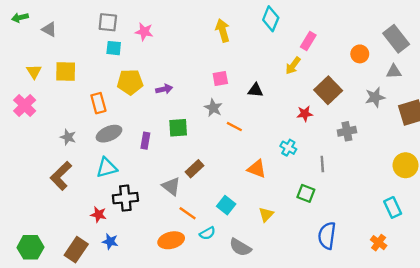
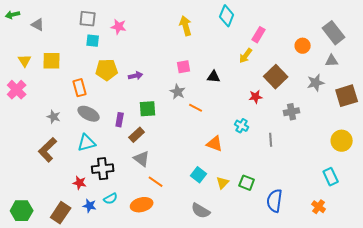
gray ellipse: (109, 134) -> (89, 114), turned 50
brown rectangle: (195, 169) -> (137, 135), moved
green square: (306, 193) -> (247, 183), moved
cyan square: (226, 205) -> (199, 175), moved
cyan semicircle: (207, 233) -> (111, 199), moved

